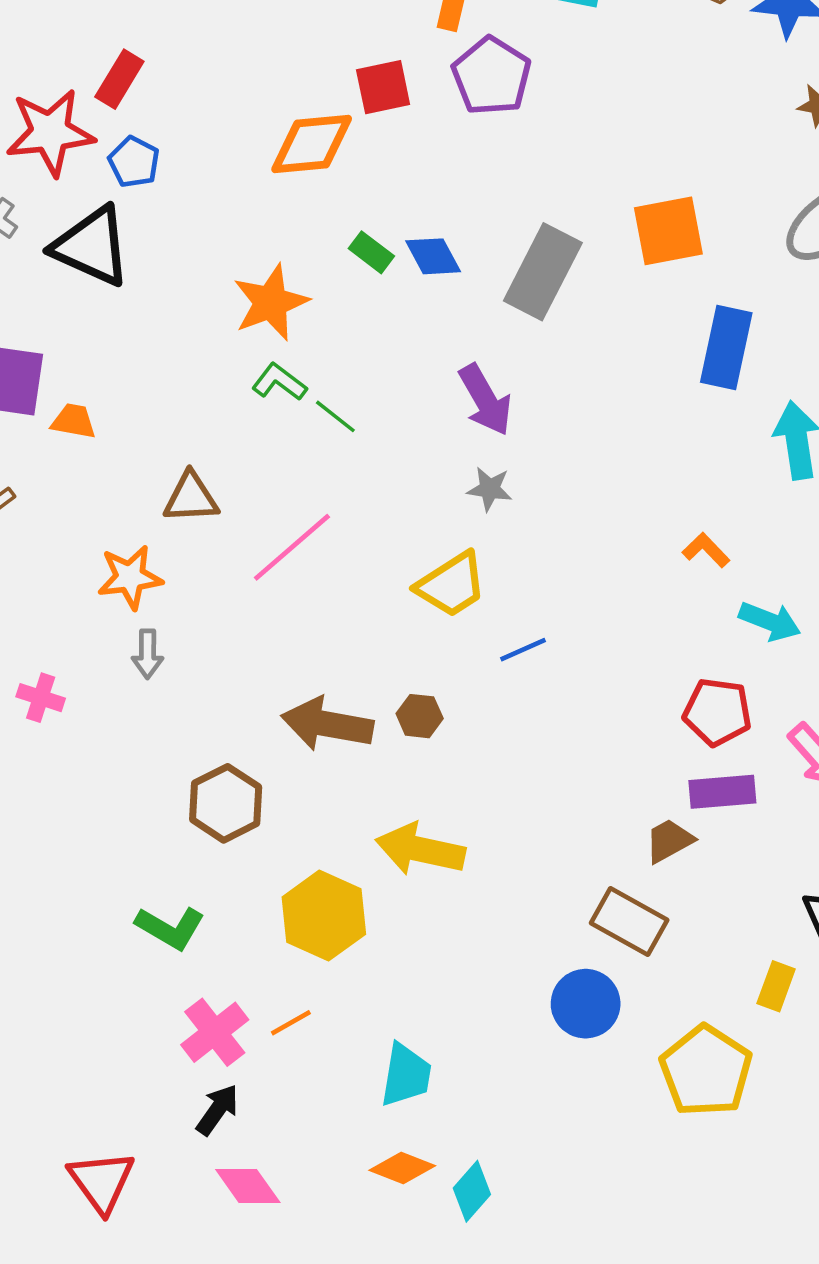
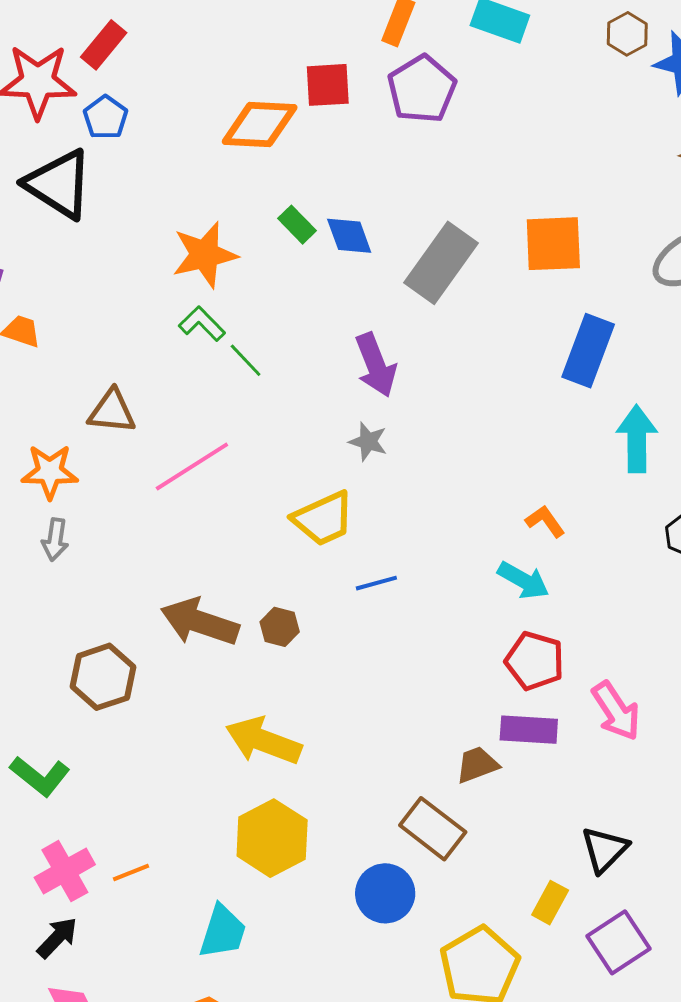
cyan arrow: (770, 621) -> (523, 580), moved
yellow hexagon: (324, 916) -> (272, 838), moved

